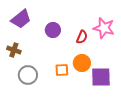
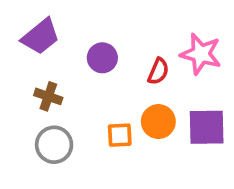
brown cross: (14, 50) -> (48, 96), moved
purple square: (101, 77) -> (207, 127), moved

